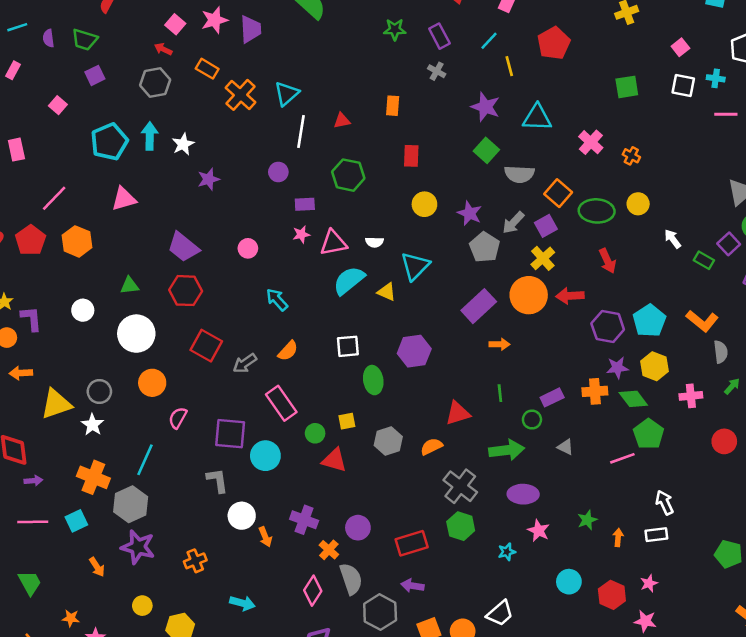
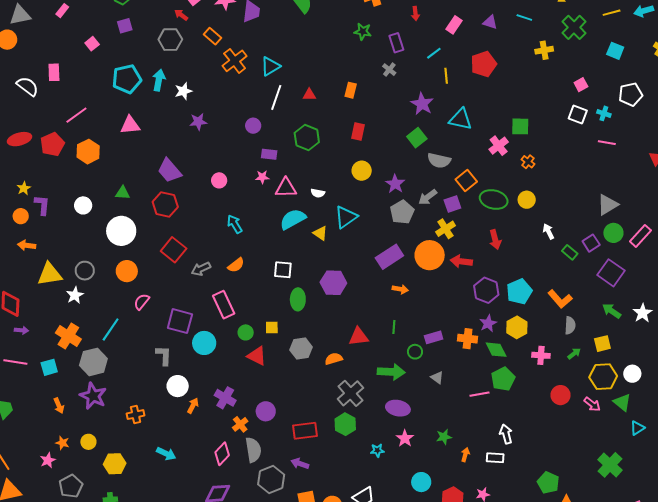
green square: (627, 87) -> (520, 126), moved
purple star: (617, 368) -> (488, 323), turned -30
orange arrow: (265, 537) -> (193, 406), turned -140
orange star: (71, 618) -> (62, 443), moved

